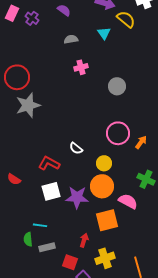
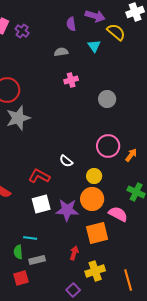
purple semicircle: (64, 10) -> (71, 24), moved, turned -136
red square: (70, 262) -> (21, 278), moved, turned -35

